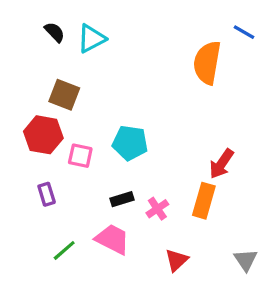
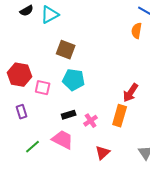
black semicircle: (55, 32) -> (27, 11), turned 104
orange semicircle: (207, 63) -> (137, 31), moved, size x0.6
brown square: (64, 95) -> (66, 50), moved

